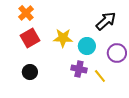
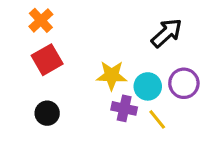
yellow star: (63, 38) -> (112, 75), moved
cyan circle: (87, 46) -> (148, 86), moved

